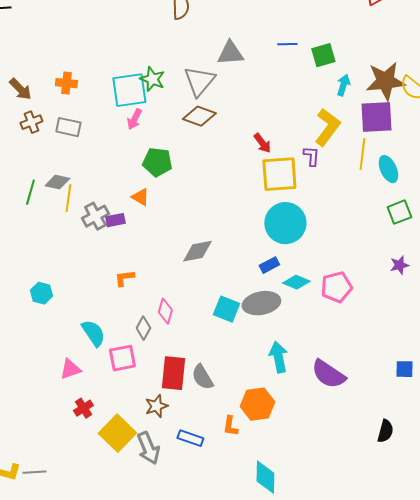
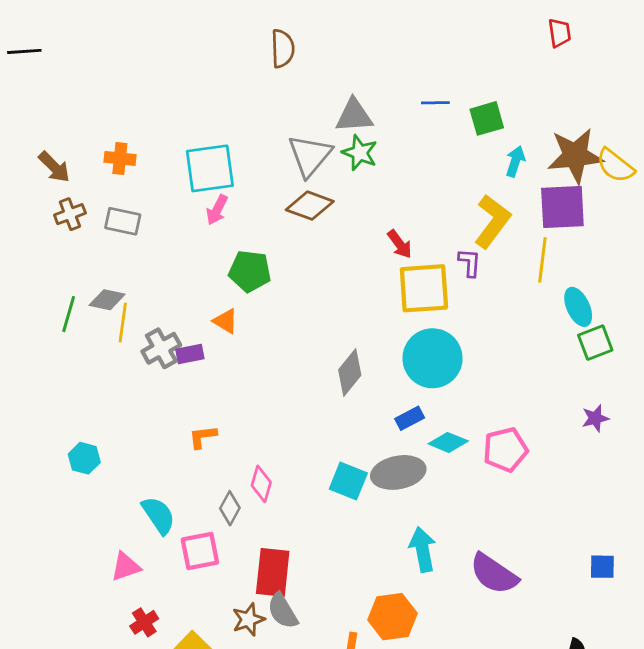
green star: (152, 79) -> (360, 153), moved
cyan ellipse: (388, 169) -> (578, 307), moved
gray diamond: (197, 251) -> (350, 373), moved, turned -40
gray semicircle: (202, 377) -> (283, 611), moved

